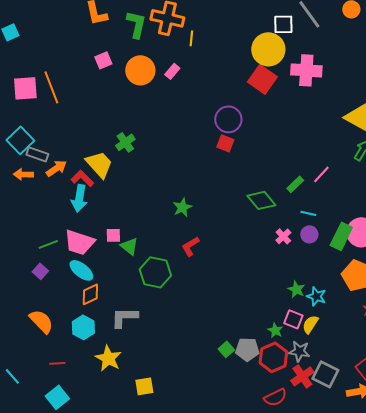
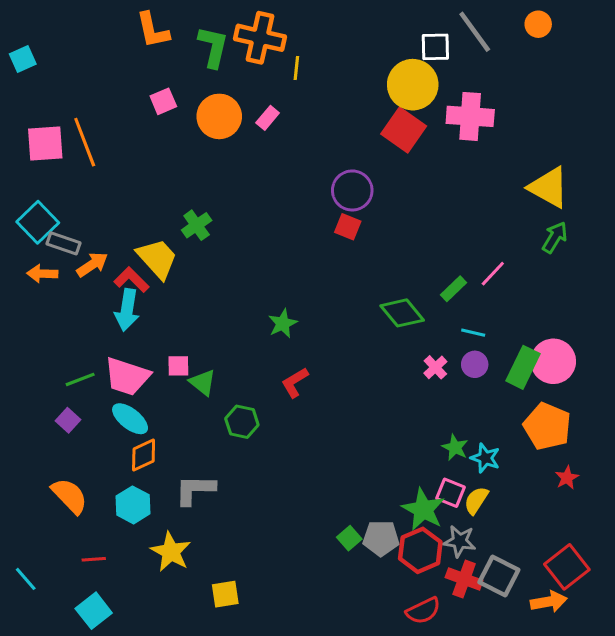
green hexagon: (155, 272) -> (242, 422), size x0.7
green star: (275, 330) -> (423, 509), size x1.8
red cross: (302, 376) -> (464, 579), turned -35

